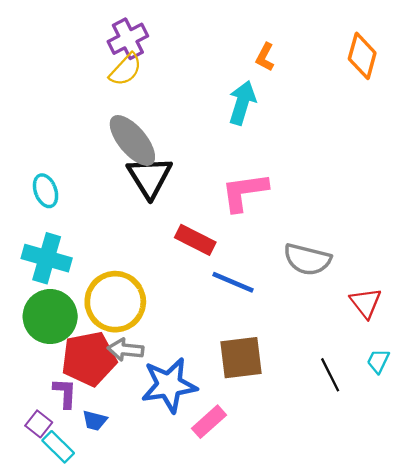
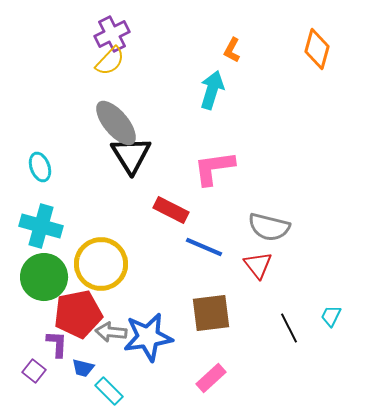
red triangle: (366, 303) -> (258, 265), moved
gray arrow: (126, 350) -> (111, 332), moved
pink rectangle: (209, 422) -> (211, 378), moved
cyan rectangle: (58, 447) -> (109, 391), moved

